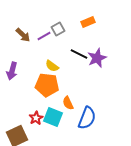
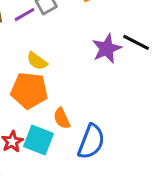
black line: (79, 54) -> (136, 42), moved

